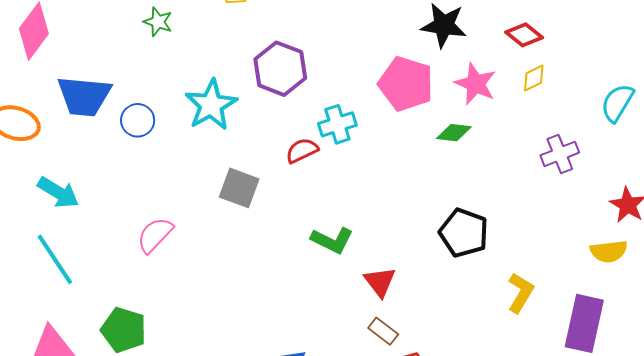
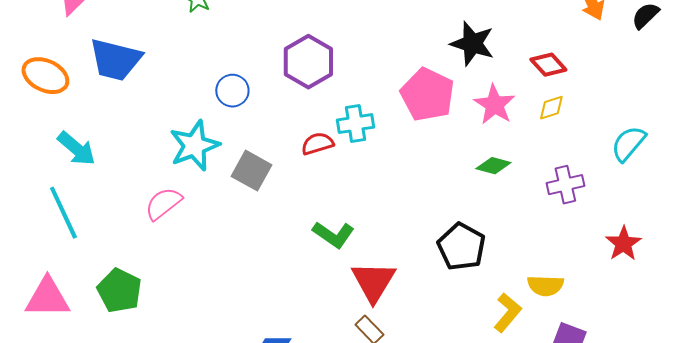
cyan star: (211, 105) -> (194, 146), moved
blue circle: (138, 120) -> (232, 91), moved
green diamond: (454, 133) -> (493, 166), moved
yellow semicircle: (609, 251) -> (545, 286), moved
red triangle: (380, 282) -> (373, 282), size x1.4

